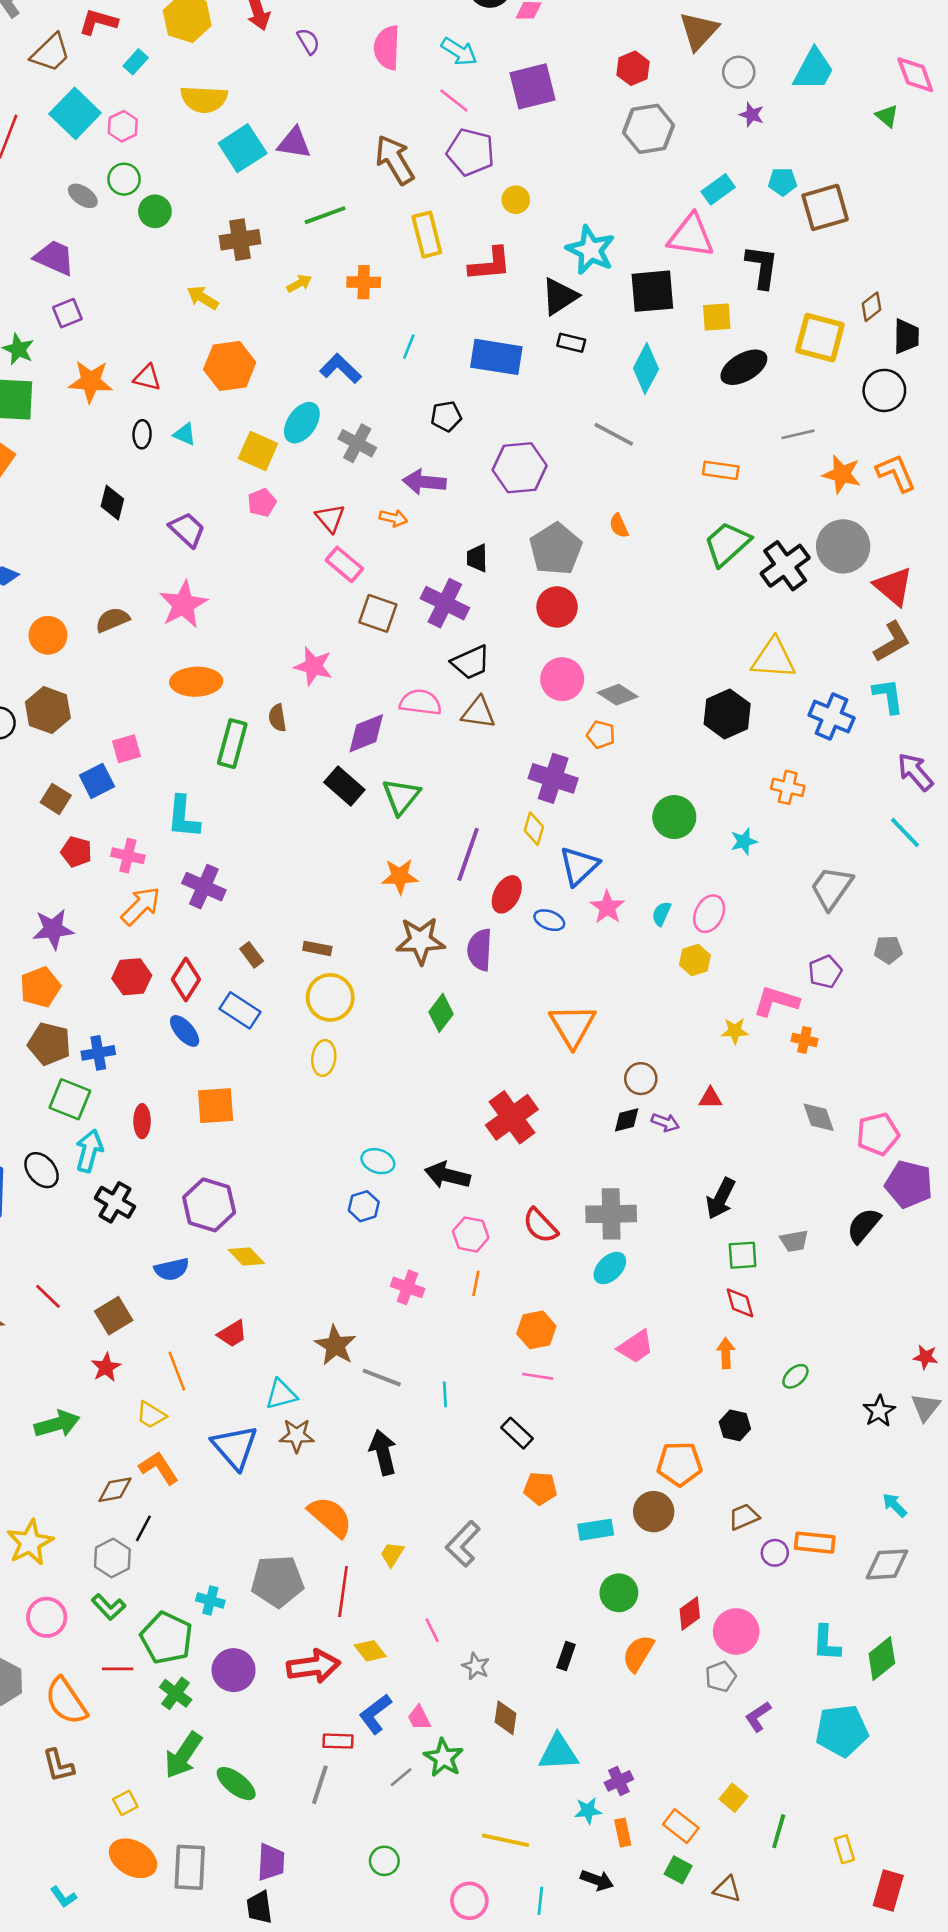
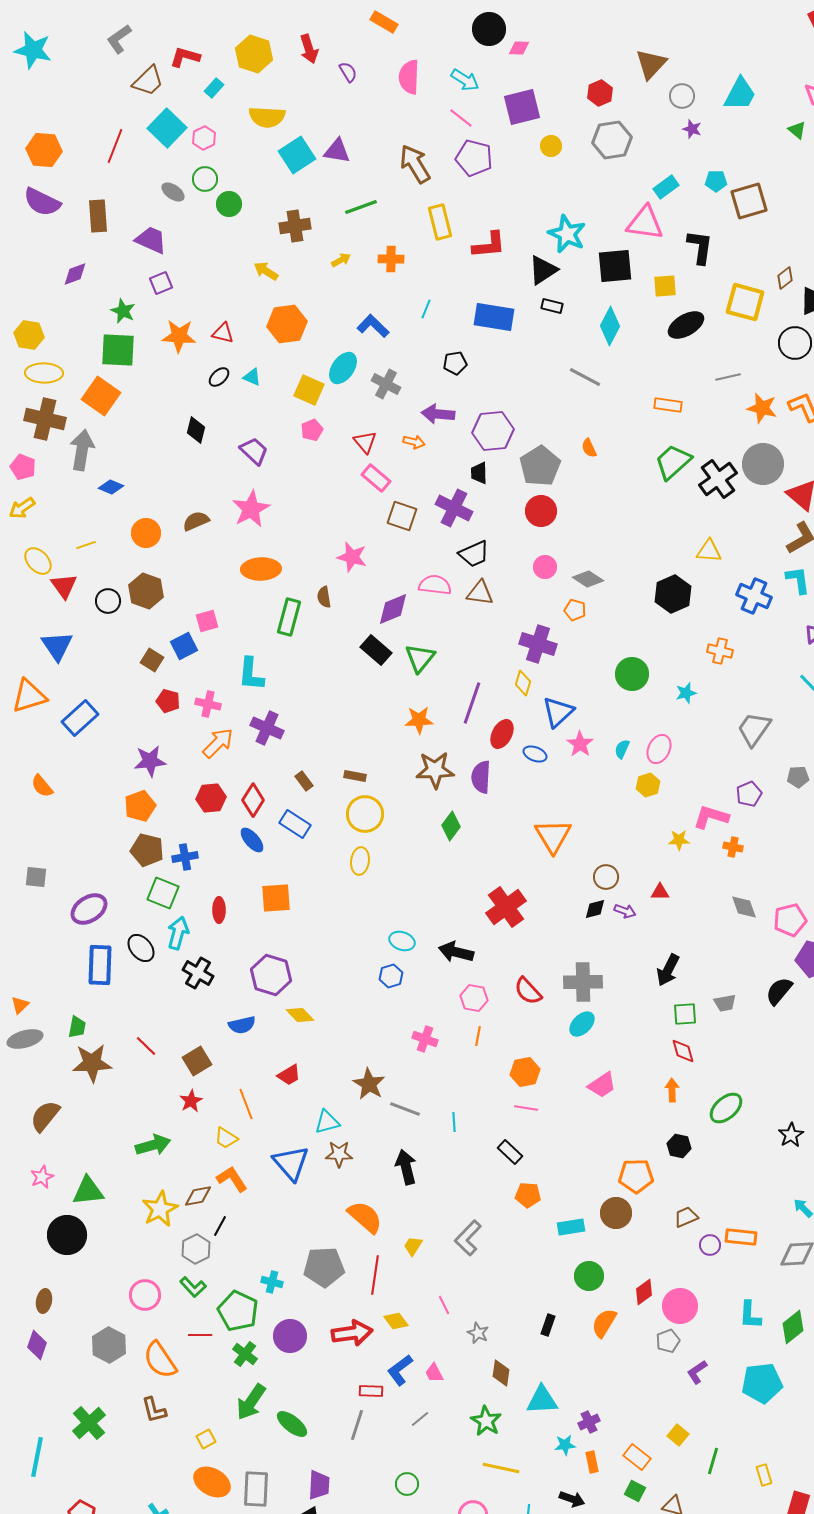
yellow circle: (516, 200) -> (551, 146), moved
black ellipse: (142, 434) -> (219, 377), turned 45
purple hexagon: (520, 468) -> (493, 431), moved
yellow triangle: (774, 659) -> (709, 551), size x0.7
pink circle: (562, 679) -> (545, 567), size x0.7
green ellipse: (795, 1376) -> (726, 1108), size x1.6
yellow star: (30, 1543) -> (160, 1209), moved
green star: (444, 1758) -> (486, 1421), moved

